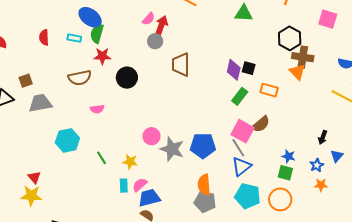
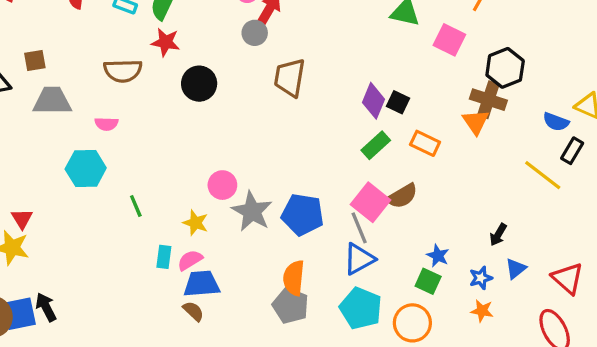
pink square: (328, 19) -> (449, 40), moved
black hexagon: (290, 38) -> (505, 68), moved
pink semicircle: (97, 109) -> (106, 124), moved
yellow star: (130, 162) -> (196, 223), moved

